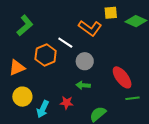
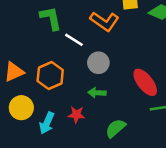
green L-shape: (25, 25) -> (51, 18), moved, turned -60
orange hexagon: (46, 55) -> (50, 76), moved

